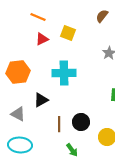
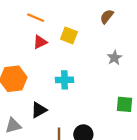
cyan cross: (64, 73) -> (64, 80), size x0.7
gray triangle: (18, 114) -> (13, 126), turned -42

